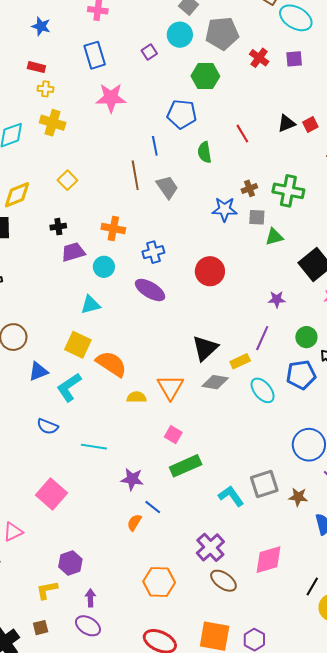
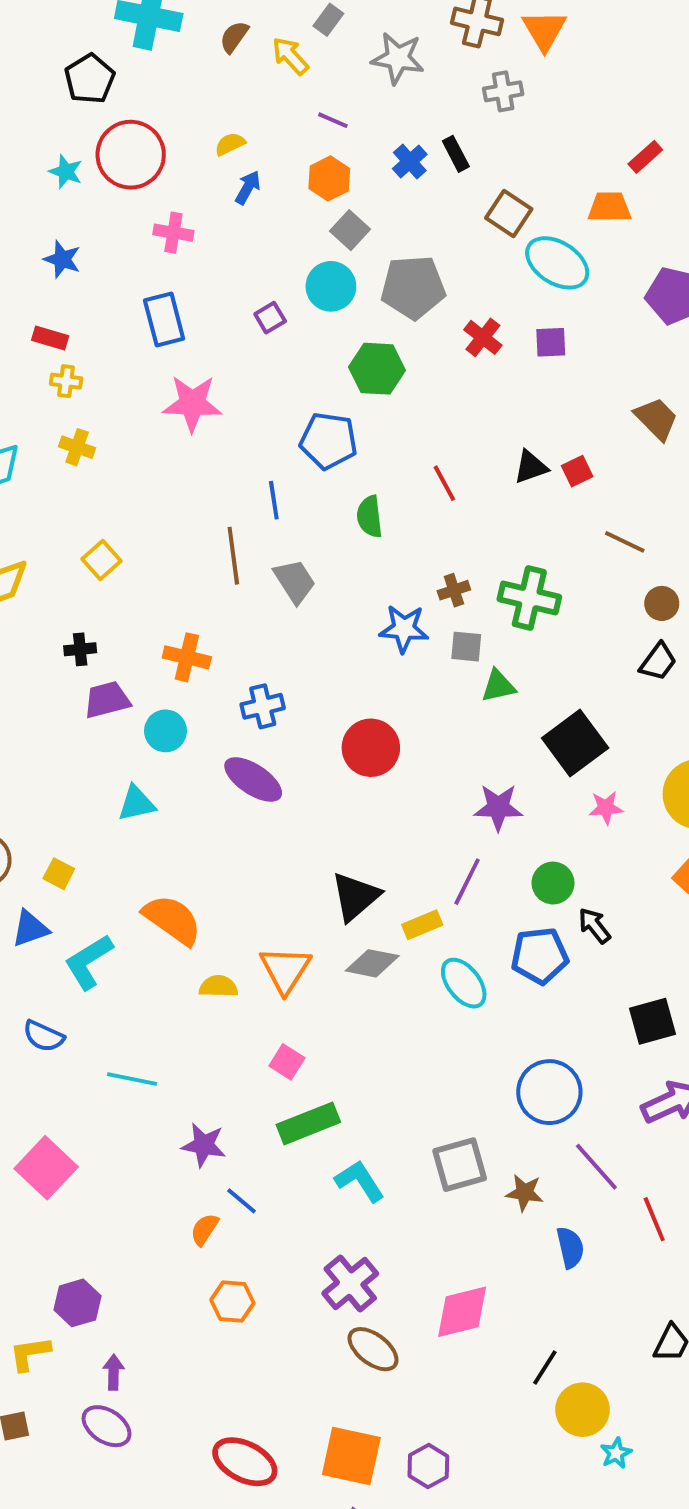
yellow cross: (53, 123) -> (77, 447), size x0.7
purple star: (277, 299) -> (498, 807), size x1.4
yellow square: (78, 345) -> (59, 874), moved, size x0.6
cyan L-shape: (231, 496) -> (360, 1181), moved
orange hexagon: (159, 582) -> (232, 1302), moved, size x0.7

